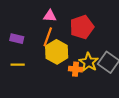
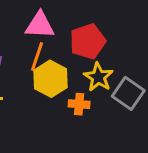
pink triangle: (50, 16) -> (40, 25), size x1.5
yellow star: (89, 62) -> (98, 77), moved

